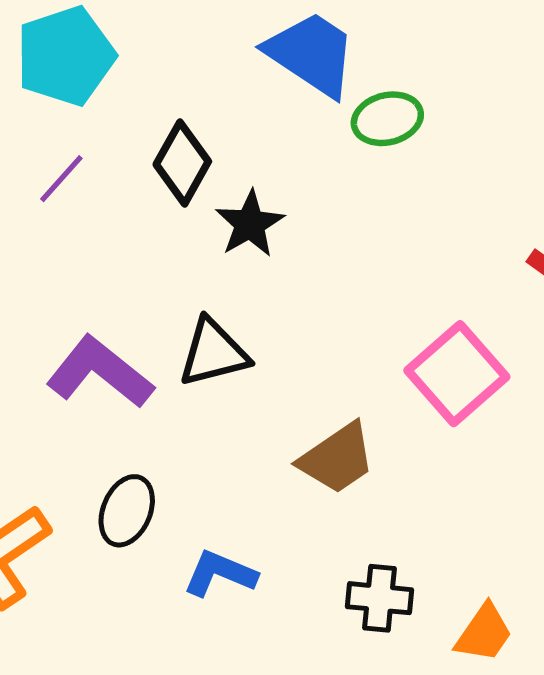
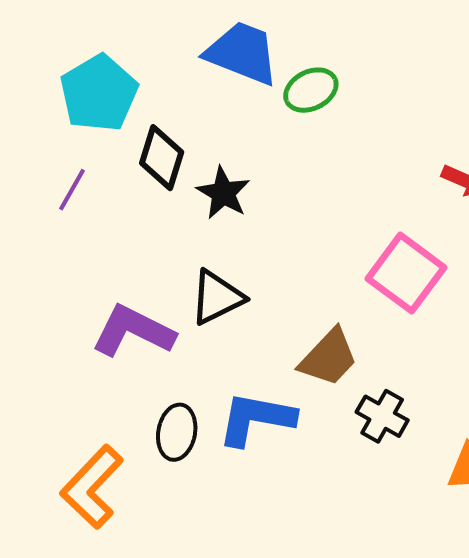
cyan pentagon: (65, 56) -> (99, 93), moved
blue L-shape: (220, 574) -> (256, 419), moved, size x1.4
black cross: (379, 598) -> (382, 416), moved, turned 36

